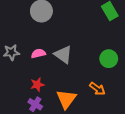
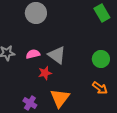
red star: (37, 85) -> (45, 73), moved
orange arrow: (97, 89) -> (100, 88), moved

